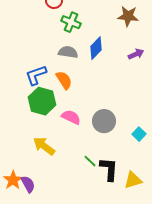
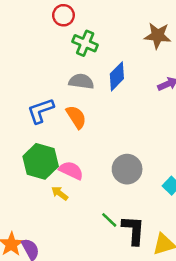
green hexagon: (42, 101) -> (41, 161), moved
pink semicircle: (71, 117) -> (71, 170), moved
yellow arrow: (44, 146) -> (60, 193), moved, size x0.6

